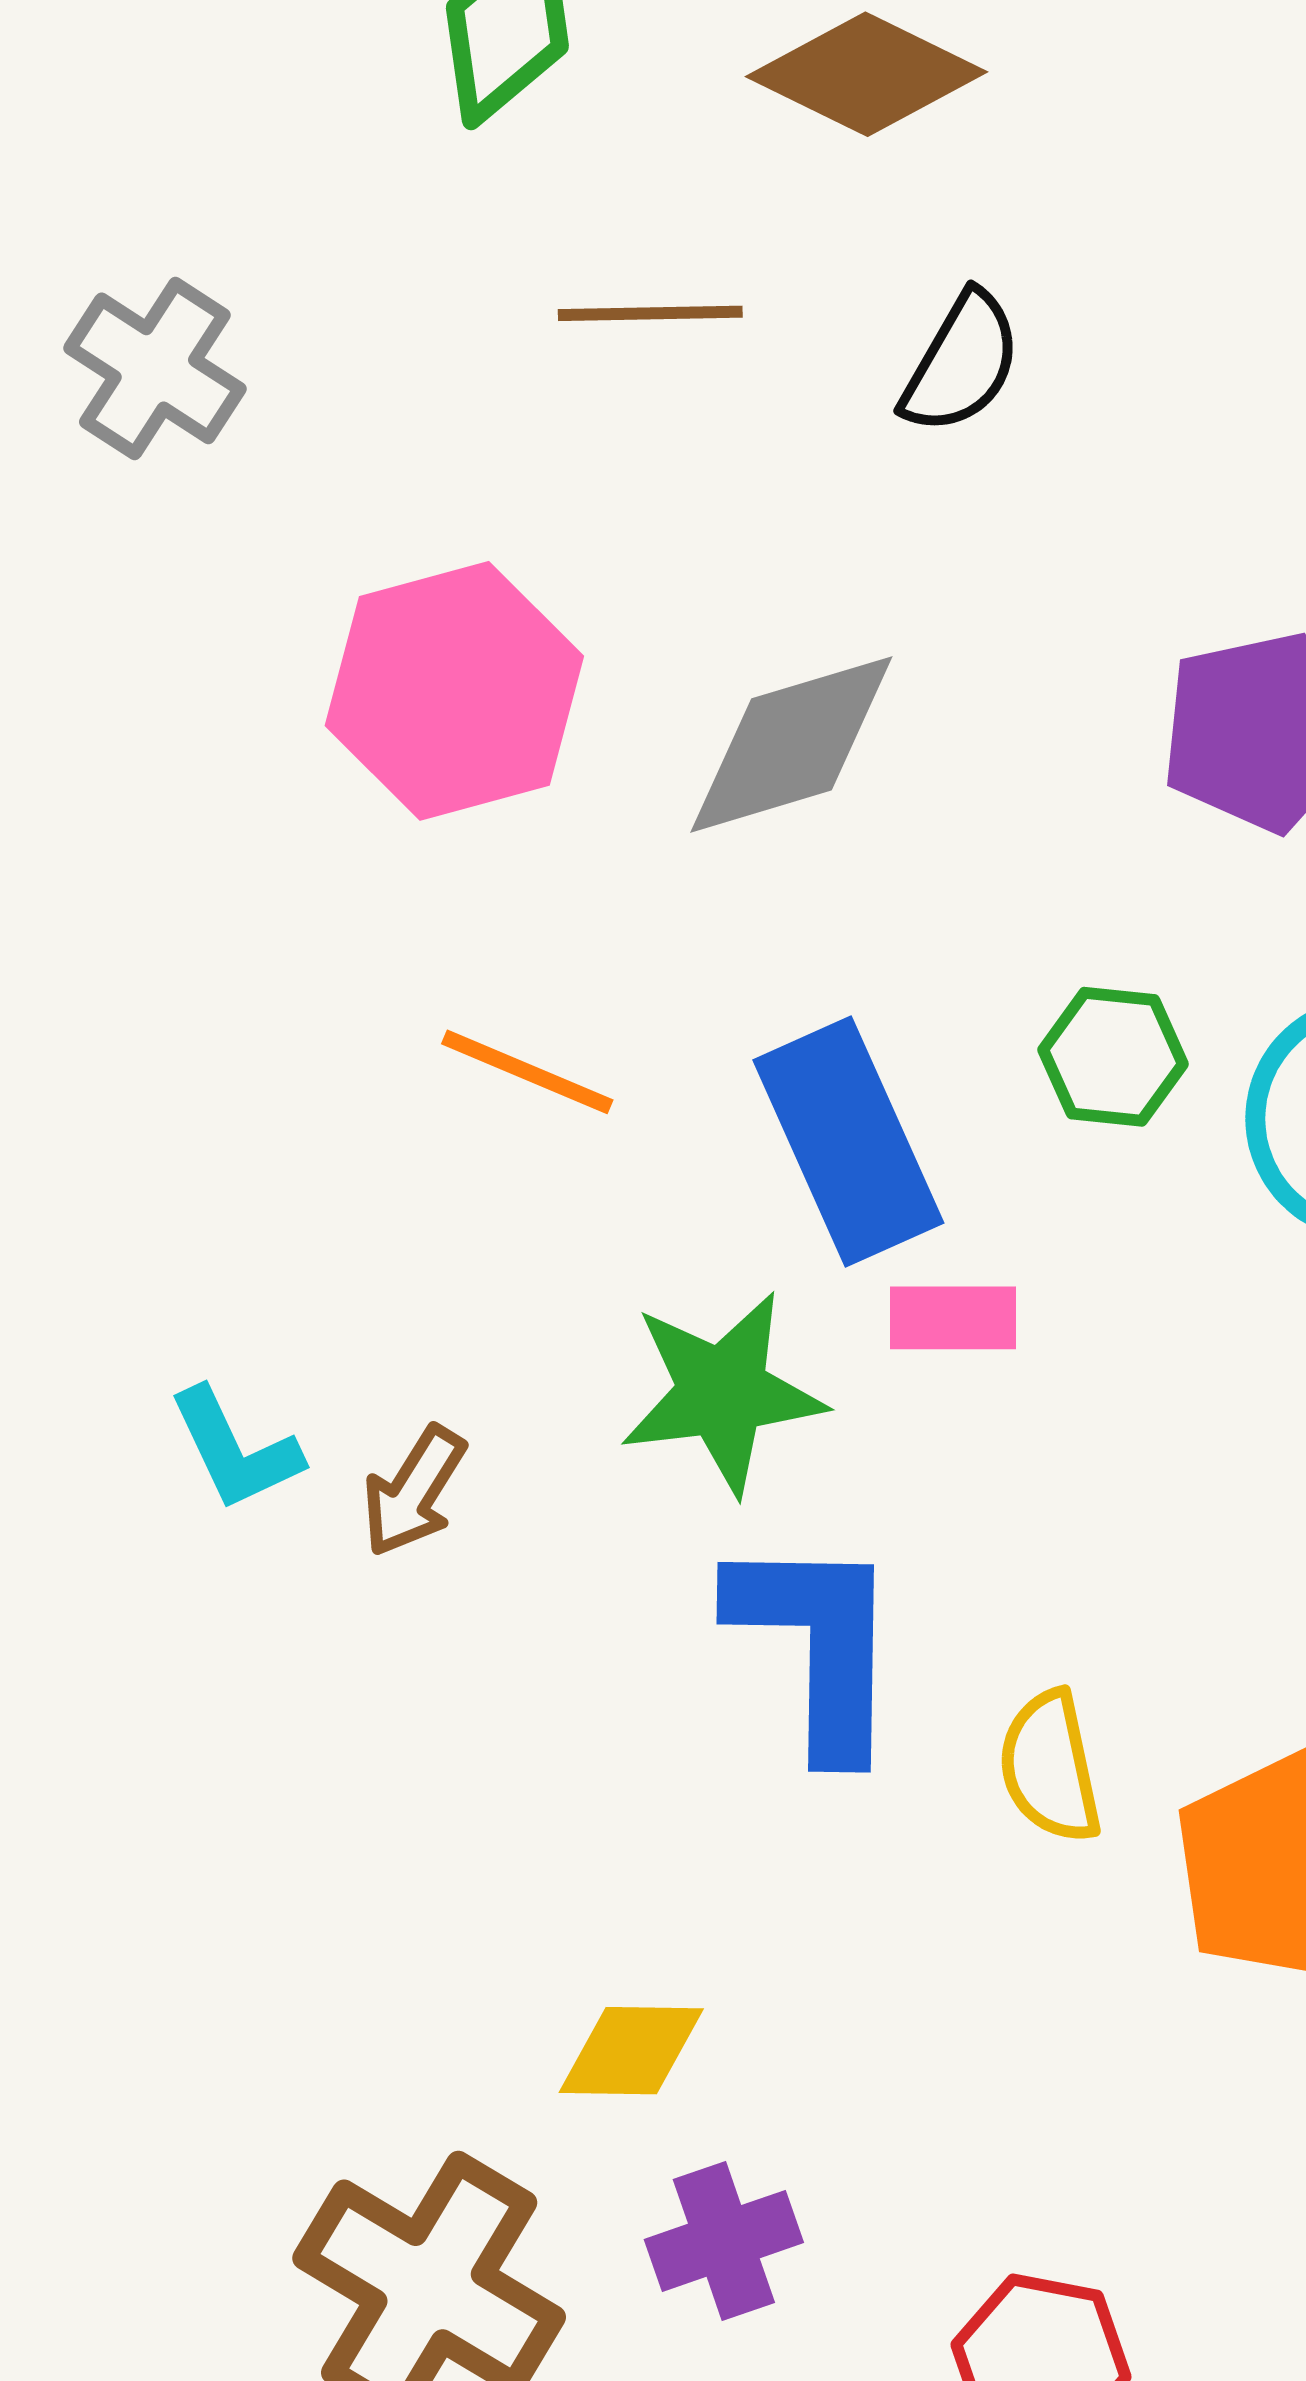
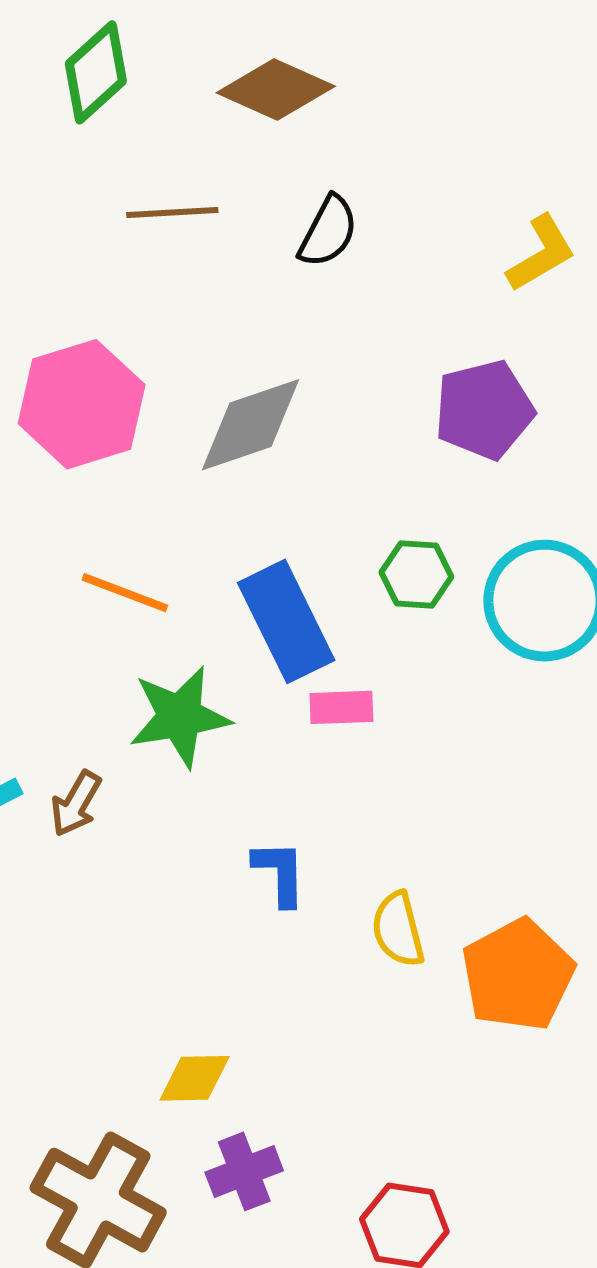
green star: (722, 1392) -> (180, 717), moved
blue L-shape: (817, 1645) -> (280, 873), size x0.6

